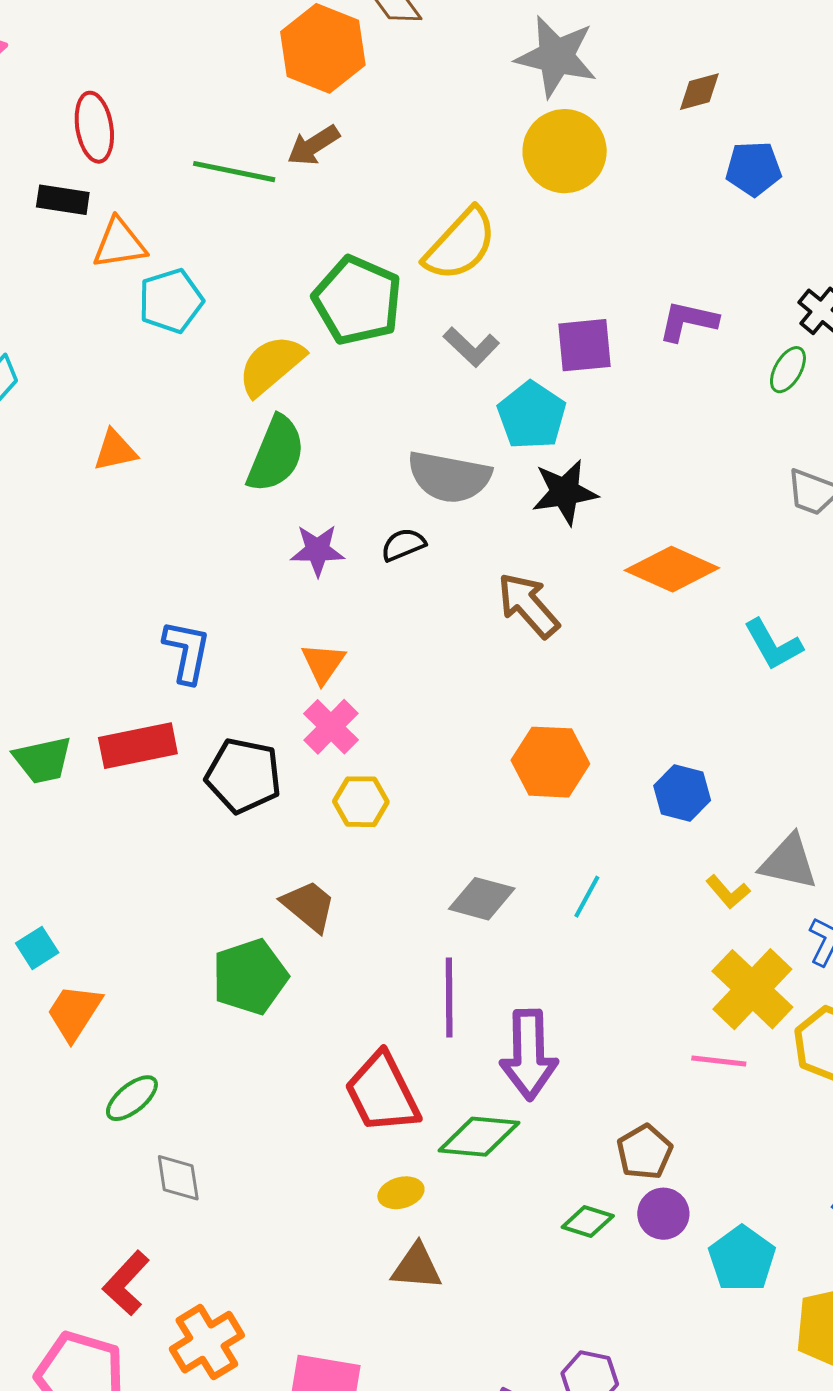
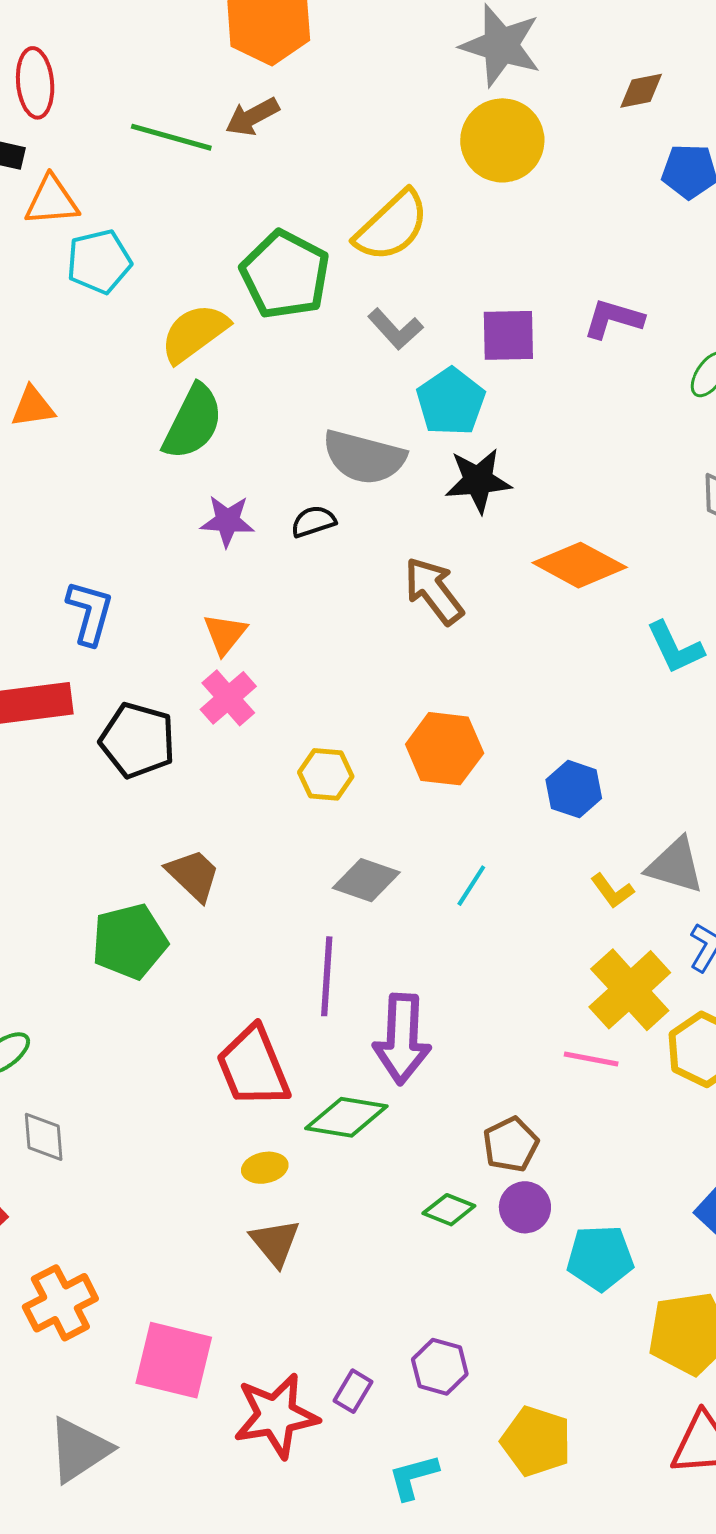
yellow hexagon: (361, 802) -> (326, 774), moved
cyan pentagon: (742, 1259) -> (600, 1258), turned 30
brown triangle: (417, 1267) -> (275, 1243), turned 42

